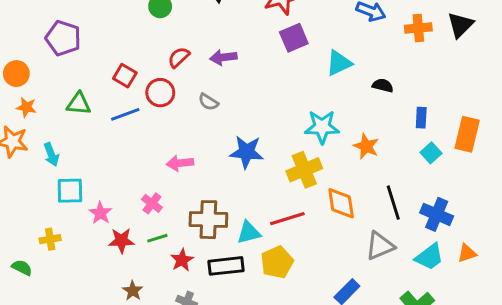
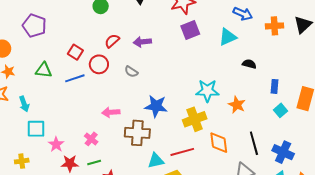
cyan triangle: (339, 63) -> (228, 37), moved
brown cross: (208, 220) -> (137, 133), moved

